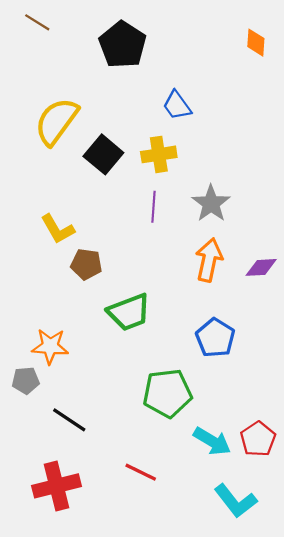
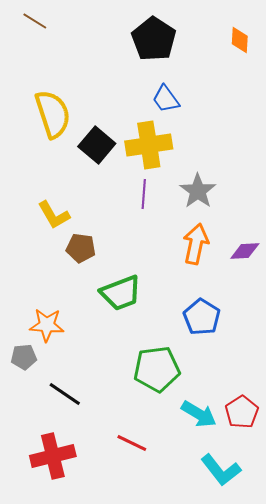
black pentagon: (123, 45) -> (154, 39), moved
yellow semicircle: (56, 121) -> (53, 114), turned 126
yellow cross: (159, 154) -> (149, 145), size x1.4

